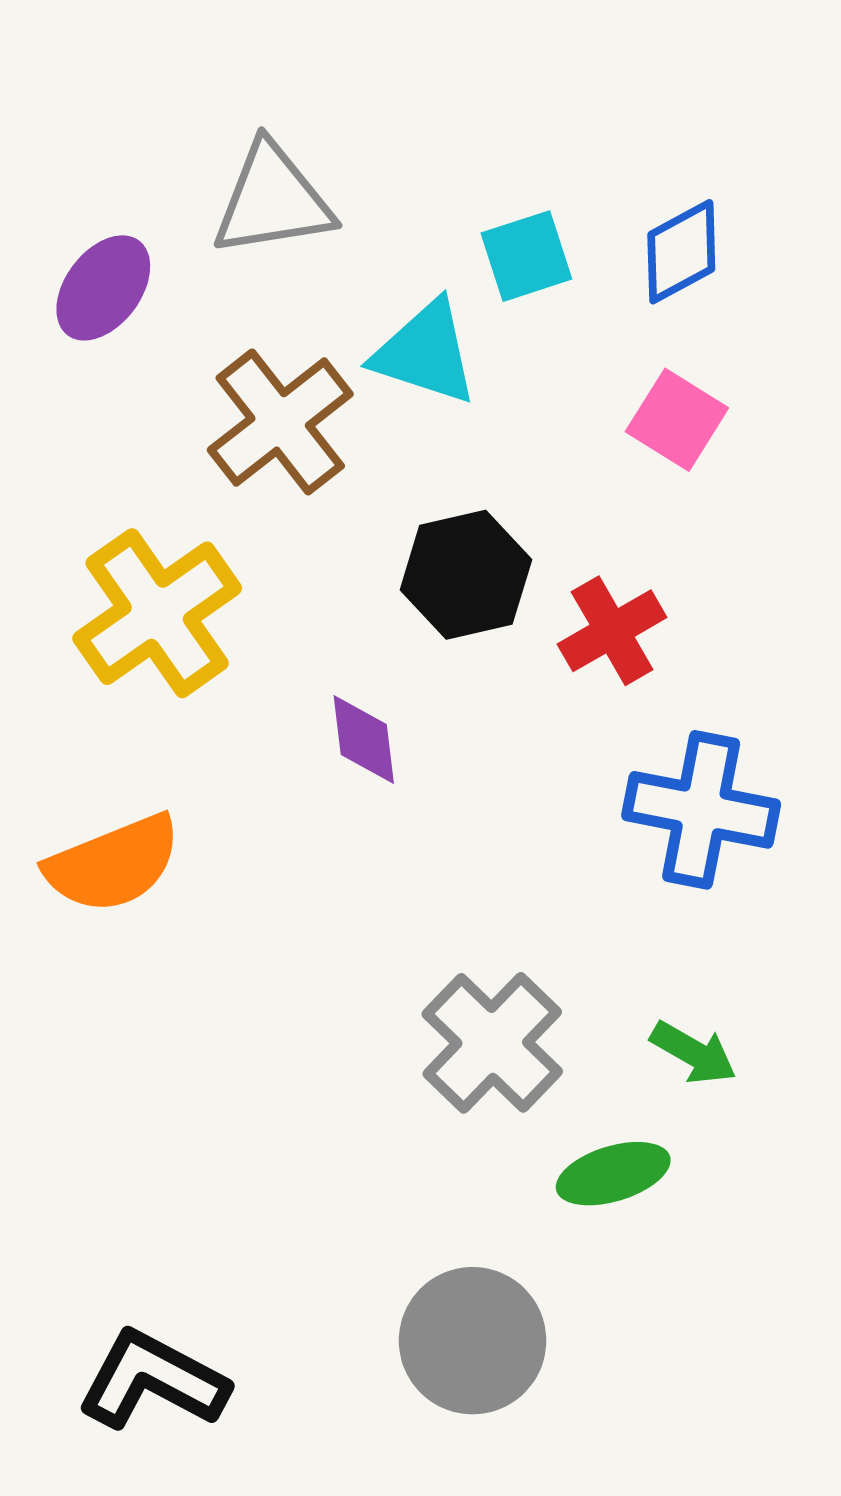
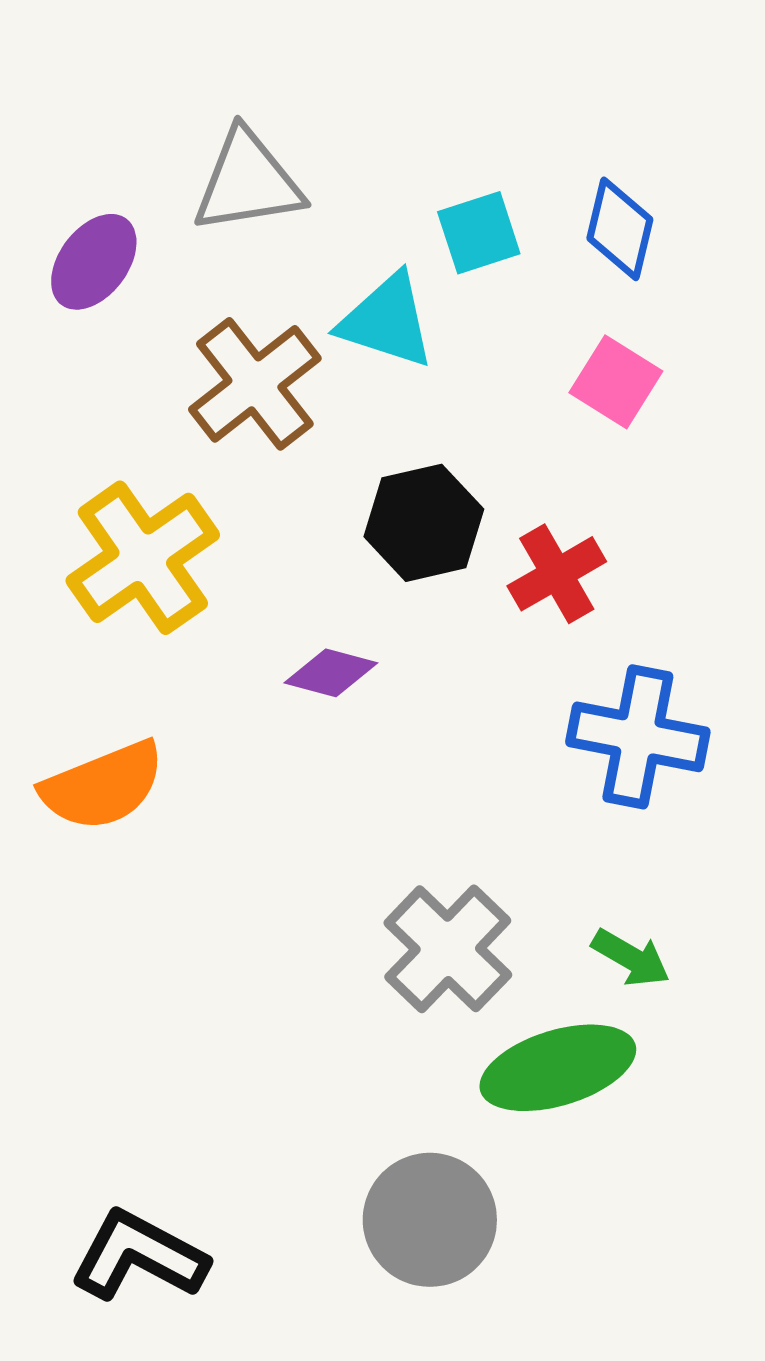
blue diamond: (681, 252) -> (620, 229), turned -48
purple diamond: (364, 740) -> (331, 673), turned -68
green ellipse: (613, 1174) -> (558, 1068), size x1.5

